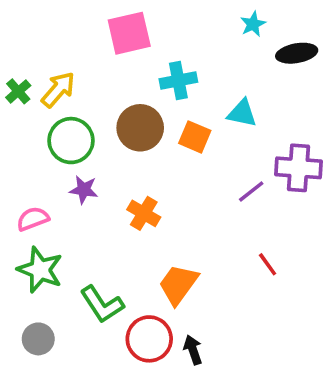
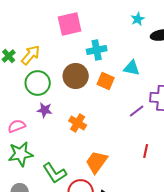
red line: (268, 264) -> (146, 151), turned 48
green star: (40, 270) -> (21, 154), turned -30

